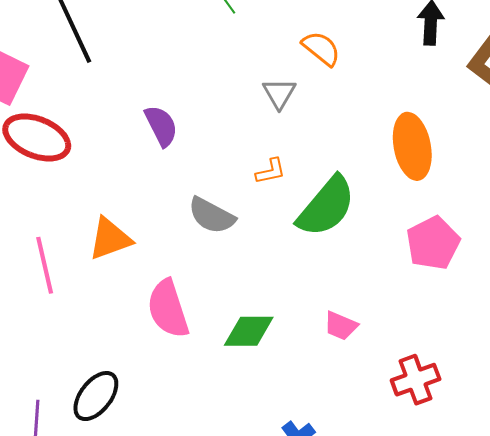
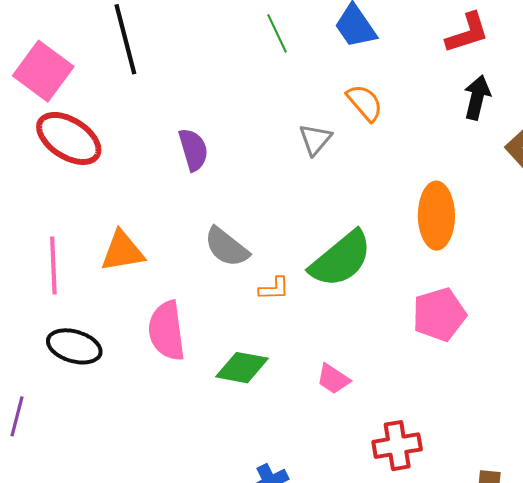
orange L-shape: (271, 171) -> (274, 289), moved
black ellipse: (96, 396) -> (74, 346), moved, turned 58

